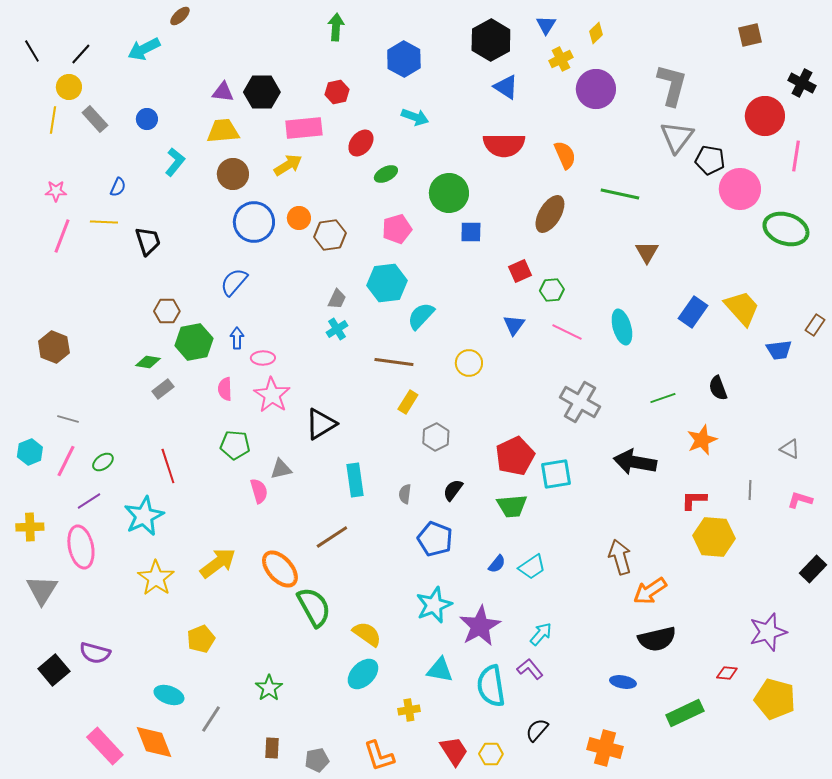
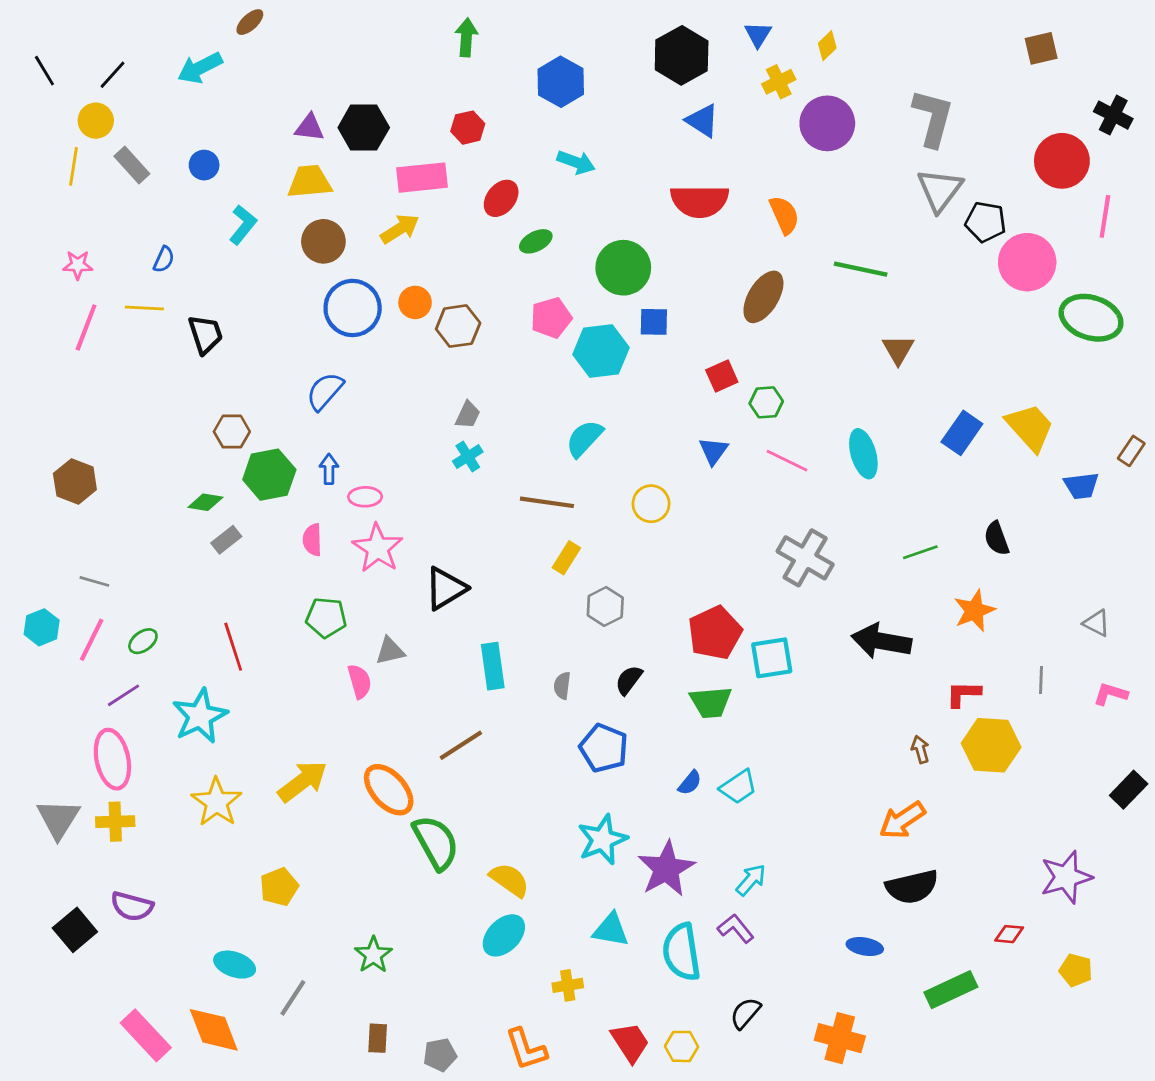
cyan hexagon: (387, 283) -> (601, 351), moved
yellow cross: (30, 527) -> (115, 822), moved
brown arrow: (620, 557) -> (920, 749), moved, size x0.6
yellow pentagon: (775, 699) -> (1076, 970), size x0.6

